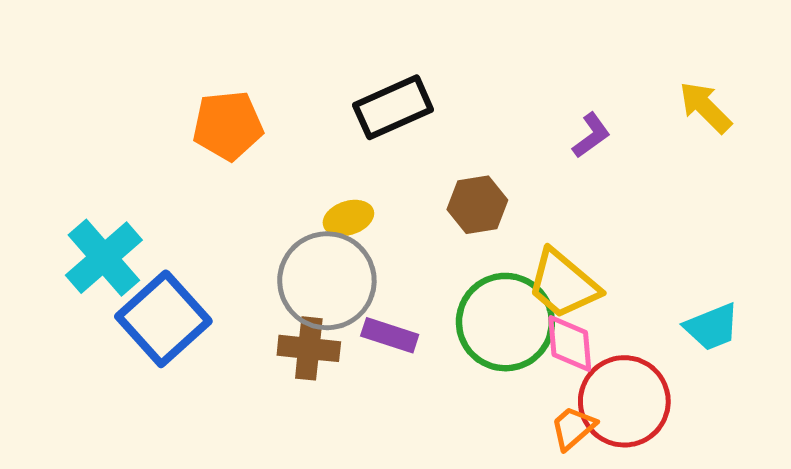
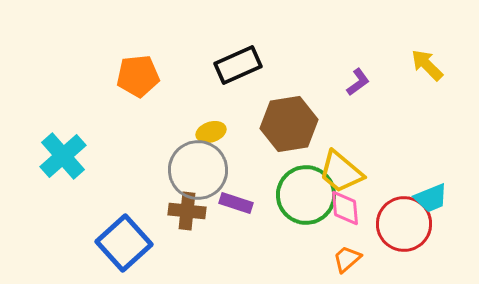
brown hexagon: (477, 205) -> (289, 124), size x1.6
blue square: (163, 319) -> (124, 243), moved
red circle: (624, 401) -> (404, 224), moved

